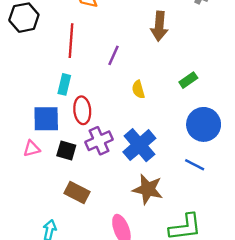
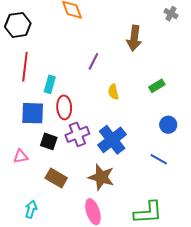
red line: (71, 41) -> (25, 67), moved
blue circle: (204, 124) -> (168, 125), size x0.6
pink triangle: (32, 149) -> (21, 156), moved
brown star: (148, 189) -> (101, 177), moved

